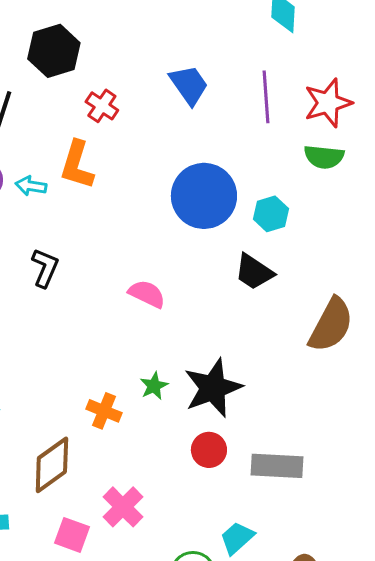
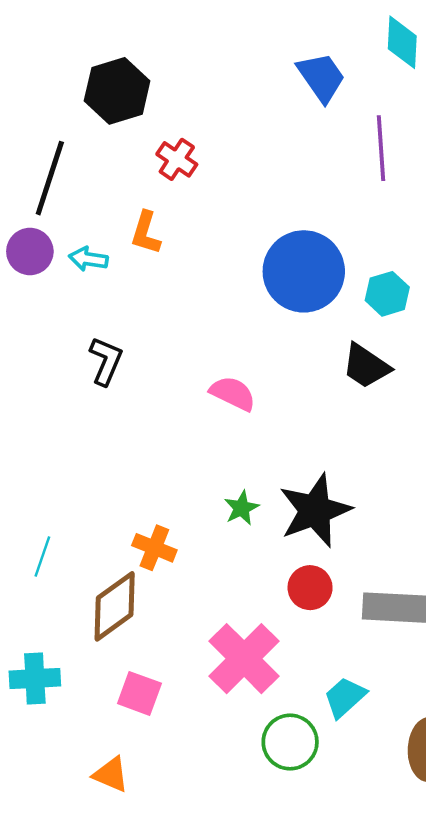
blue trapezoid: (189, 85) -> (321, 77), moved
orange L-shape: (77, 165) -> (146, 233), size x0.7
orange cross: (104, 411) -> (154, 548), moved
pink cross: (123, 507) -> (244, 659), moved, size x1.4

